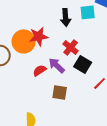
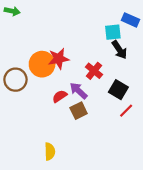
black arrow: (66, 17) -> (119, 50), moved, turned -30
black square: (83, 64) -> (118, 90), moved
brown square: (60, 92) -> (79, 111), moved, turned -35

